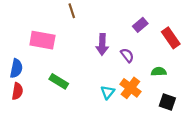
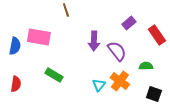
purple semicircle: (127, 55) -> (117, 51), size x1.5
blue semicircle: (16, 68) -> (15, 46), moved

